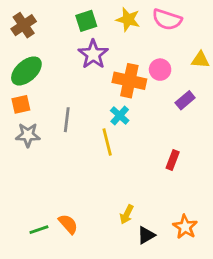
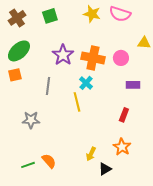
green square: (86, 21) -> (50, 16), moved
purple star: (93, 54) -> (63, 55), moved
pink circle: (160, 70) -> (121, 58), moved
purple rectangle: (185, 100) -> (133, 85), moved, turned 40
gray star: (28, 135) -> (31, 120), moved
orange star: (185, 227) -> (122, 147), moved

